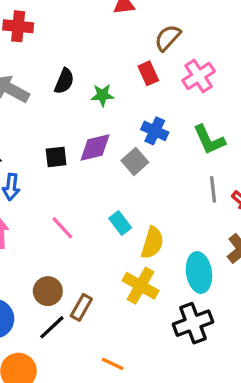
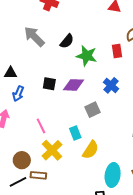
green star: (102, 95) -> (87, 56), size x1.5
gray square: (135, 161) -> (93, 110), moved
yellow cross: (140, 286) -> (52, 150), moved
brown rectangle: (81, 307) -> (38, 175), turned 49

